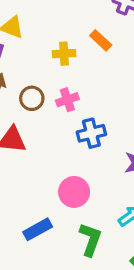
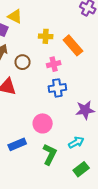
orange rectangle: (101, 40) -> (73, 45), moved, size x1.5
pink cross: (67, 100) -> (54, 64), moved

